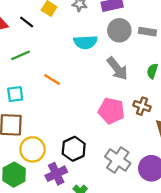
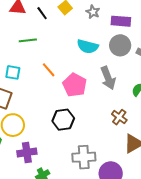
pink pentagon: (111, 111) -> (75, 85), moved
black hexagon: (74, 149) -> (63, 120), moved
gray cross: (118, 160) -> (84, 157), turned 35

